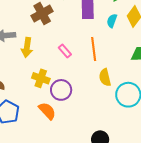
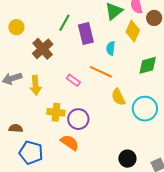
cyan semicircle: (112, 21) -> (111, 48), moved
orange line: (94, 49) -> (101, 72), turned -45

